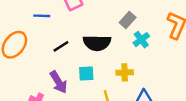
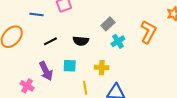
black semicircle: (97, 43) -> (81, 41), size x0.7

